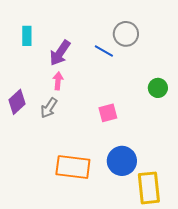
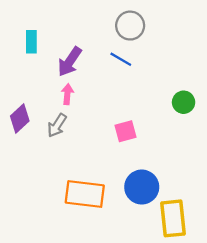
gray circle: (126, 34) -> (130, 26), moved

